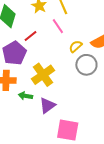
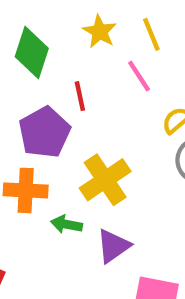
red line: (31, 36) -> (80, 96), turned -64

